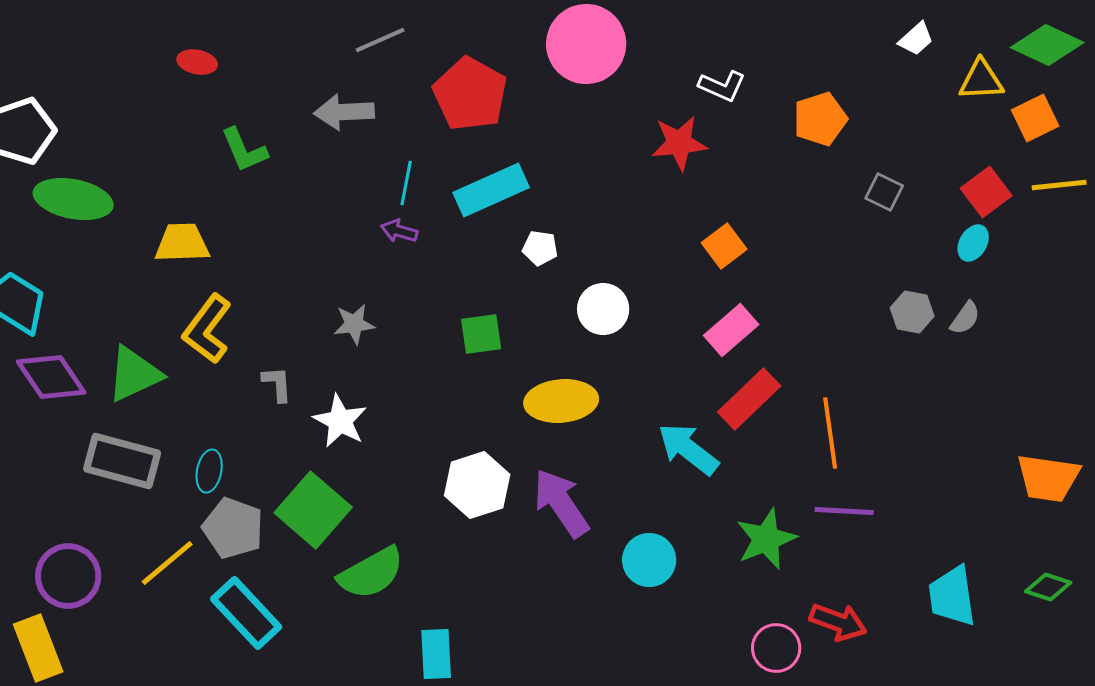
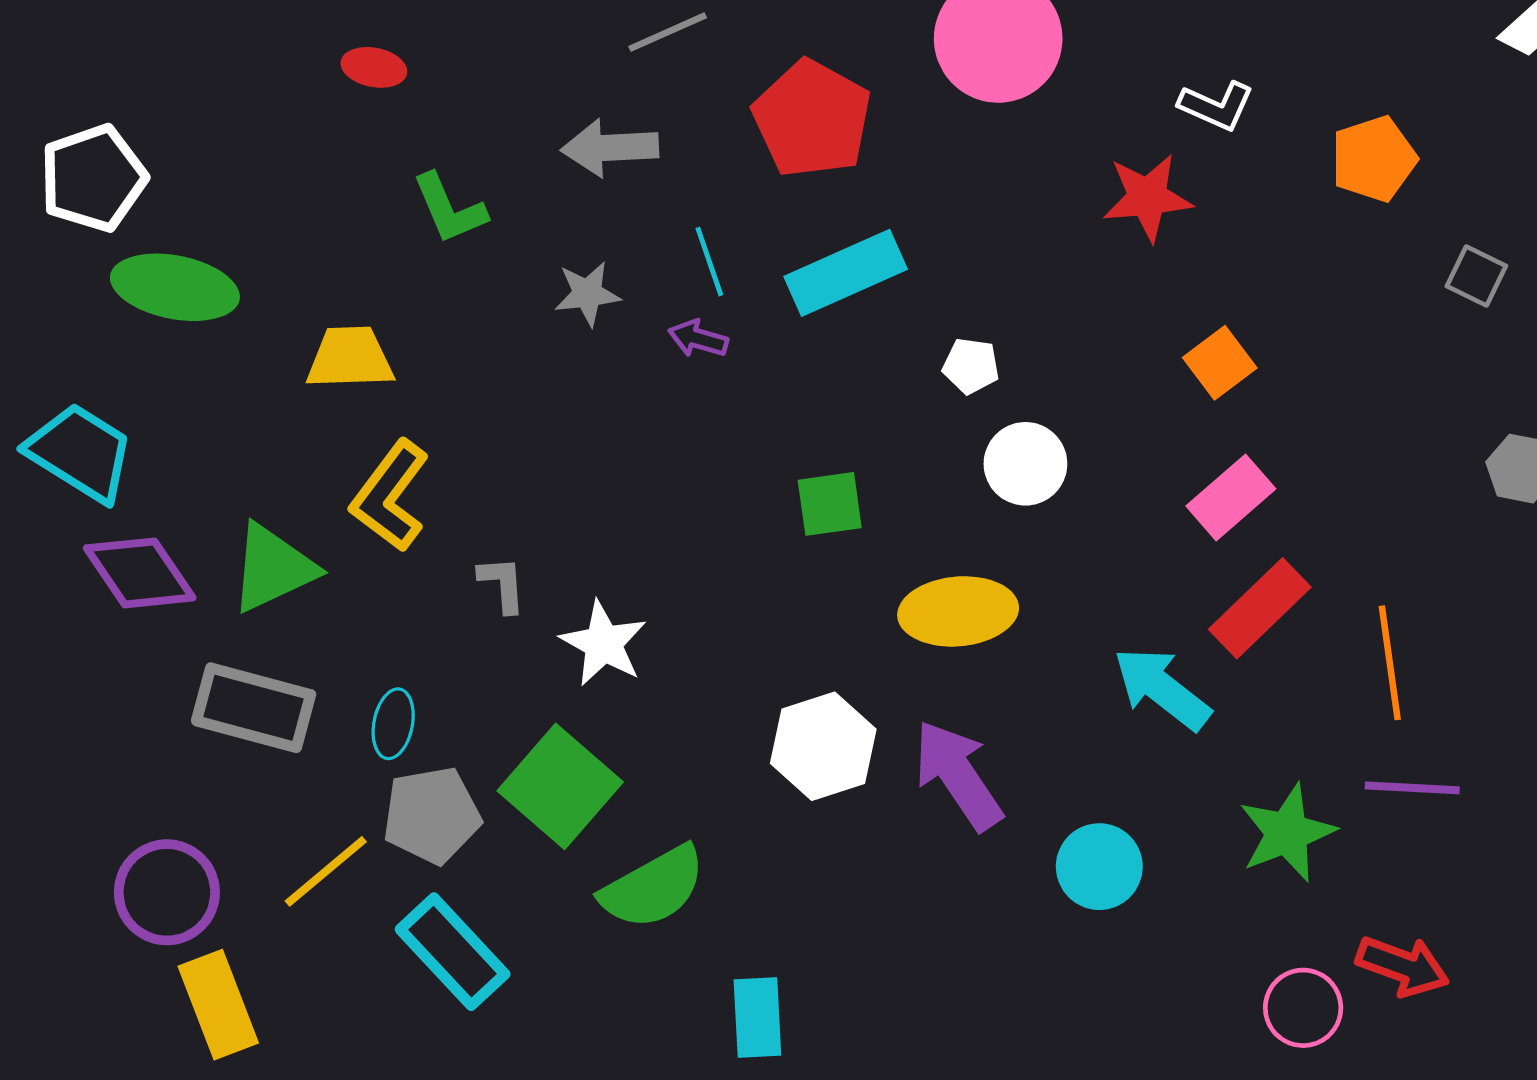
cyan line: (406, 183) -> (709, 262), turned -30
white pentagon: (540, 248) -> (971, 366), moved
gray star: (354, 324) -> (587, 294), moved
gray pentagon: (233, 528) -> (432, 815), turned -30
yellow rectangle: (38, 648) -> (218, 1005), moved

